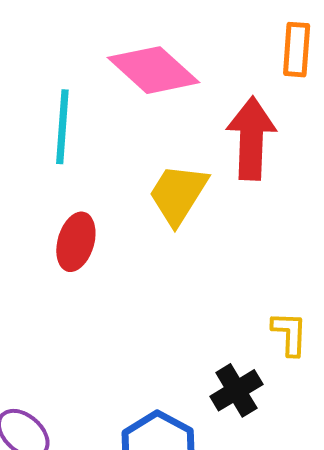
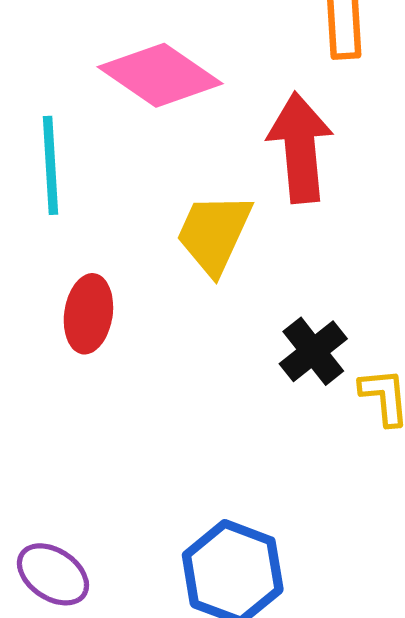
black cross: (236, 390) -> (313, 351), moved

